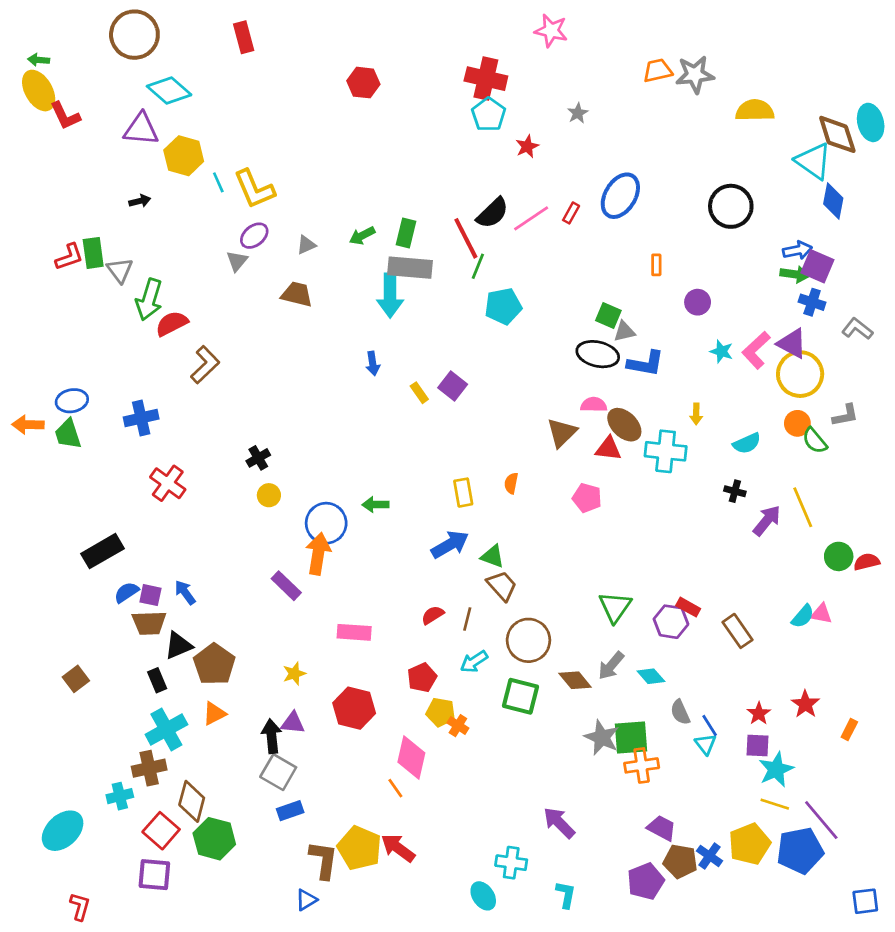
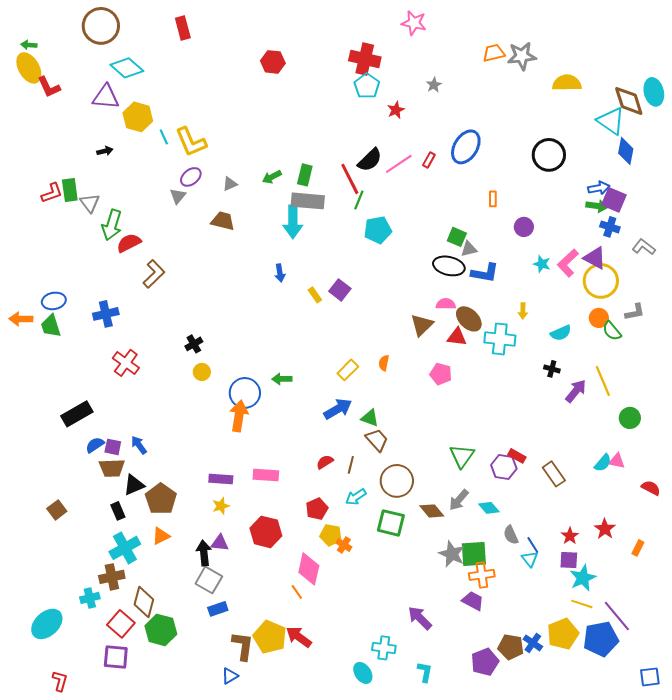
yellow rectangle: (463, 493) -> (348, 370), turned 55
red semicircle: (867, 562) -> (651, 488), moved, turned 42
purple rectangle: (286, 586) -> (221, 479), moved, turned -40
purple trapezoid: (662, 828) -> (473, 601), moved

